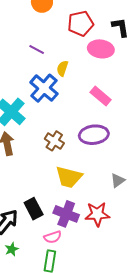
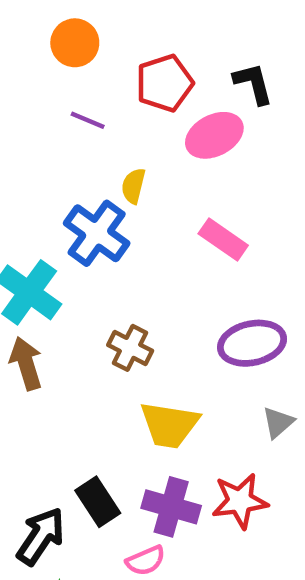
purple line: (37, 49) -> (88, 120), moved
pink ellipse: (101, 49) -> (214, 135), turned -30
purple ellipse: (94, 135) -> (252, 343), moved

